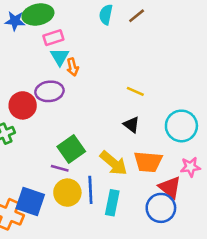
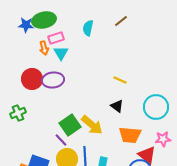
cyan semicircle: (106, 15) -> (88, 28), moved
orange arrow: (73, 67) -> (44, 48), moved
red circle: (23, 105) -> (32, 79), moved
yellow arrow: (114, 163) -> (92, 125), moved
purple line: (60, 168) -> (61, 140), turned 32

